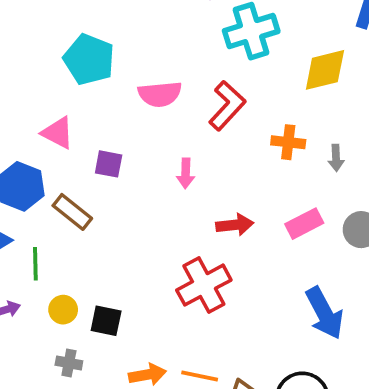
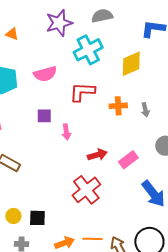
pink semicircle: (160, 94) -> (45, 74), moved
red L-shape: (227, 106) -> (82, 92), turned -120
purple square: (109, 164) -> (44, 116), moved
pink rectangle: (304, 224) -> (128, 160), moved

